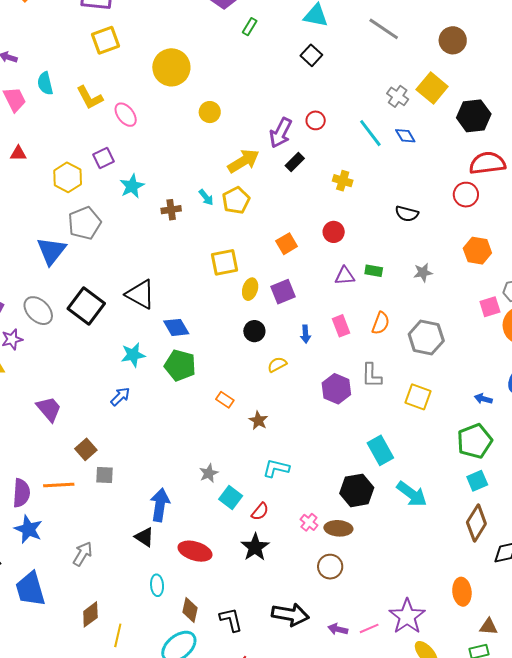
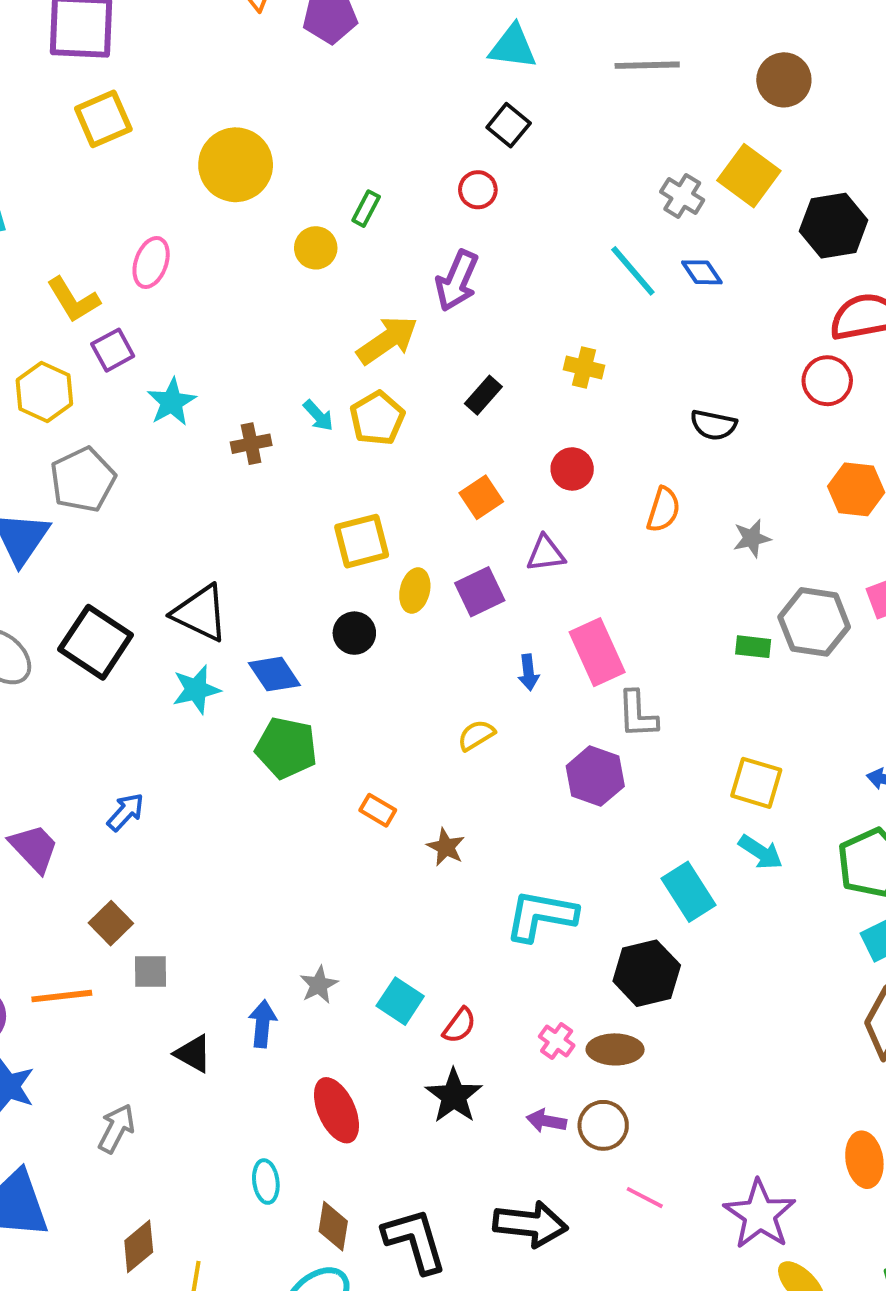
green rectangle: (250, 27) -> (366, 209), moved
gray line: (384, 29) -> (647, 65), turned -32
yellow L-shape: (90, 98) -> (73, 300), moved
pink ellipse: (126, 115) -> (151, 263), turned 60
red circle: (316, 120) -> (478, 190), moved
black rectangle: (295, 162) -> (483, 395), moved
green rectangle: (374, 271) -> (753, 647), moved
purple triangle: (345, 276) -> (546, 554), moved
orange semicircle: (381, 323) -> (663, 510), moved
pink rectangle: (341, 326) -> (597, 652), size x1.5
black circle: (254, 331) -> (354, 633), moved
gray hexagon: (426, 337) -> (814, 622), moved
cyan star: (133, 355) -> (196, 690), moved
gray L-shape: (371, 375) -> (637, 714), moved
blue arrow: (120, 397) -> (126, 812), moved
cyan L-shape: (276, 468) -> (541, 916), moved, size x1.4
gray star: (209, 473) -> (319, 985), moved
cyan arrow: (412, 494) -> (761, 852), moved, size x0.7
blue arrow: (160, 505) -> (263, 1024), size x0.7
black triangle: (144, 537) -> (193, 1054), moved
red ellipse: (195, 551) -> (336, 1110), turned 52
black L-shape: (231, 620) -> (415, 1241), size x1.4
pink line: (369, 628) -> (645, 1198), moved, turned 54
purple arrow: (338, 629) -> (546, 1121), moved

